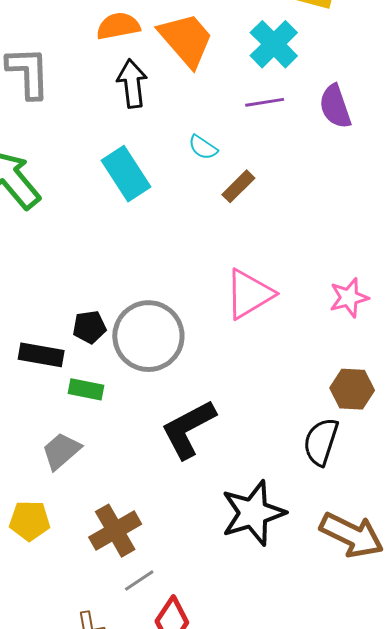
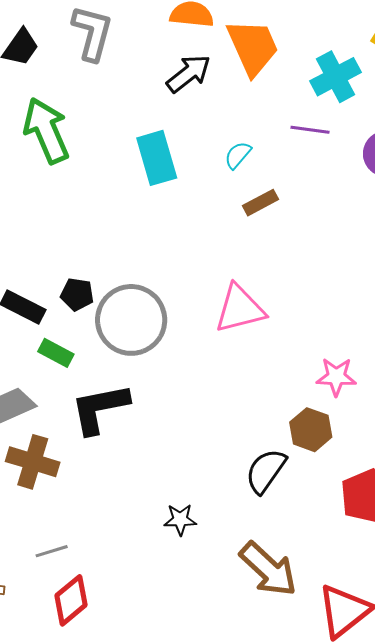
black arrow: (132, 84) -> (189, 73), turned 42
cyan semicircle: (203, 147) -> (238, 155), turned 80
pink star: (349, 298) -> (336, 377), moved
black L-shape: (188, 429) -> (100, 408), moved
black star: (253, 513) -> (180, 520), size x0.5
brown cross: (115, 531) -> (33, 462), moved, turned 30

